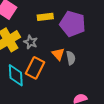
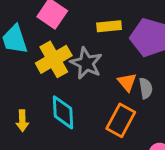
gray star: (31, 42) -> (86, 63), size x1.5
orange rectangle: (35, 68) -> (121, 120), moved

